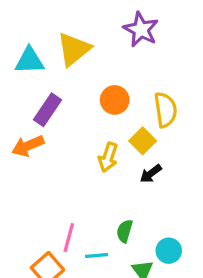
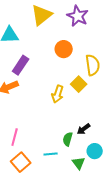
yellow triangle: (74, 49) -> (42, 15), moved
orange circle: (115, 100) -> (64, 49), moved
black arrow: (151, 174) -> (84, 129), moved
pink line: (69, 238) -> (15, 137), moved

